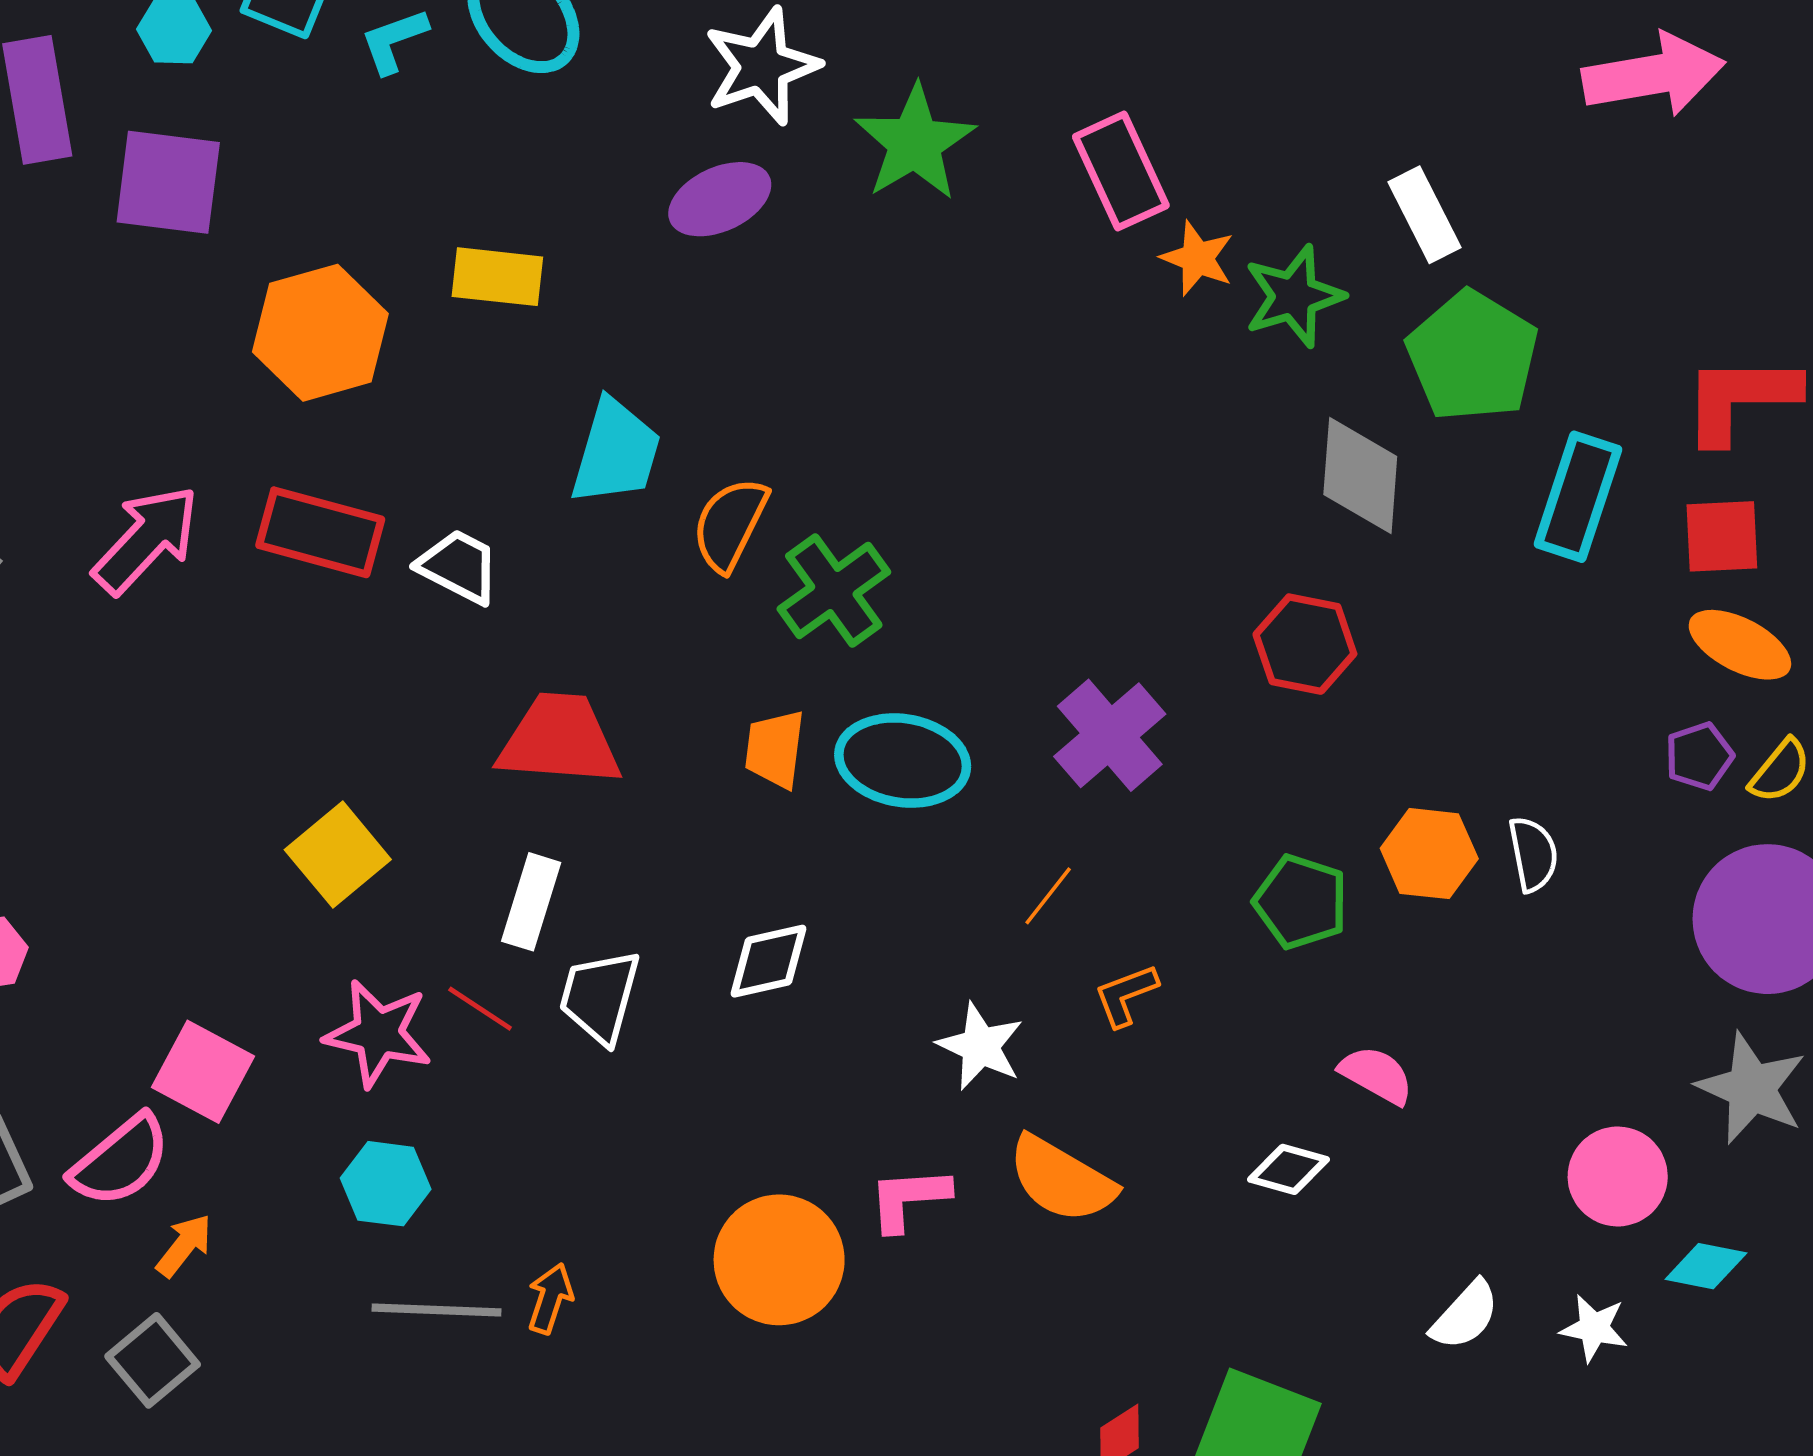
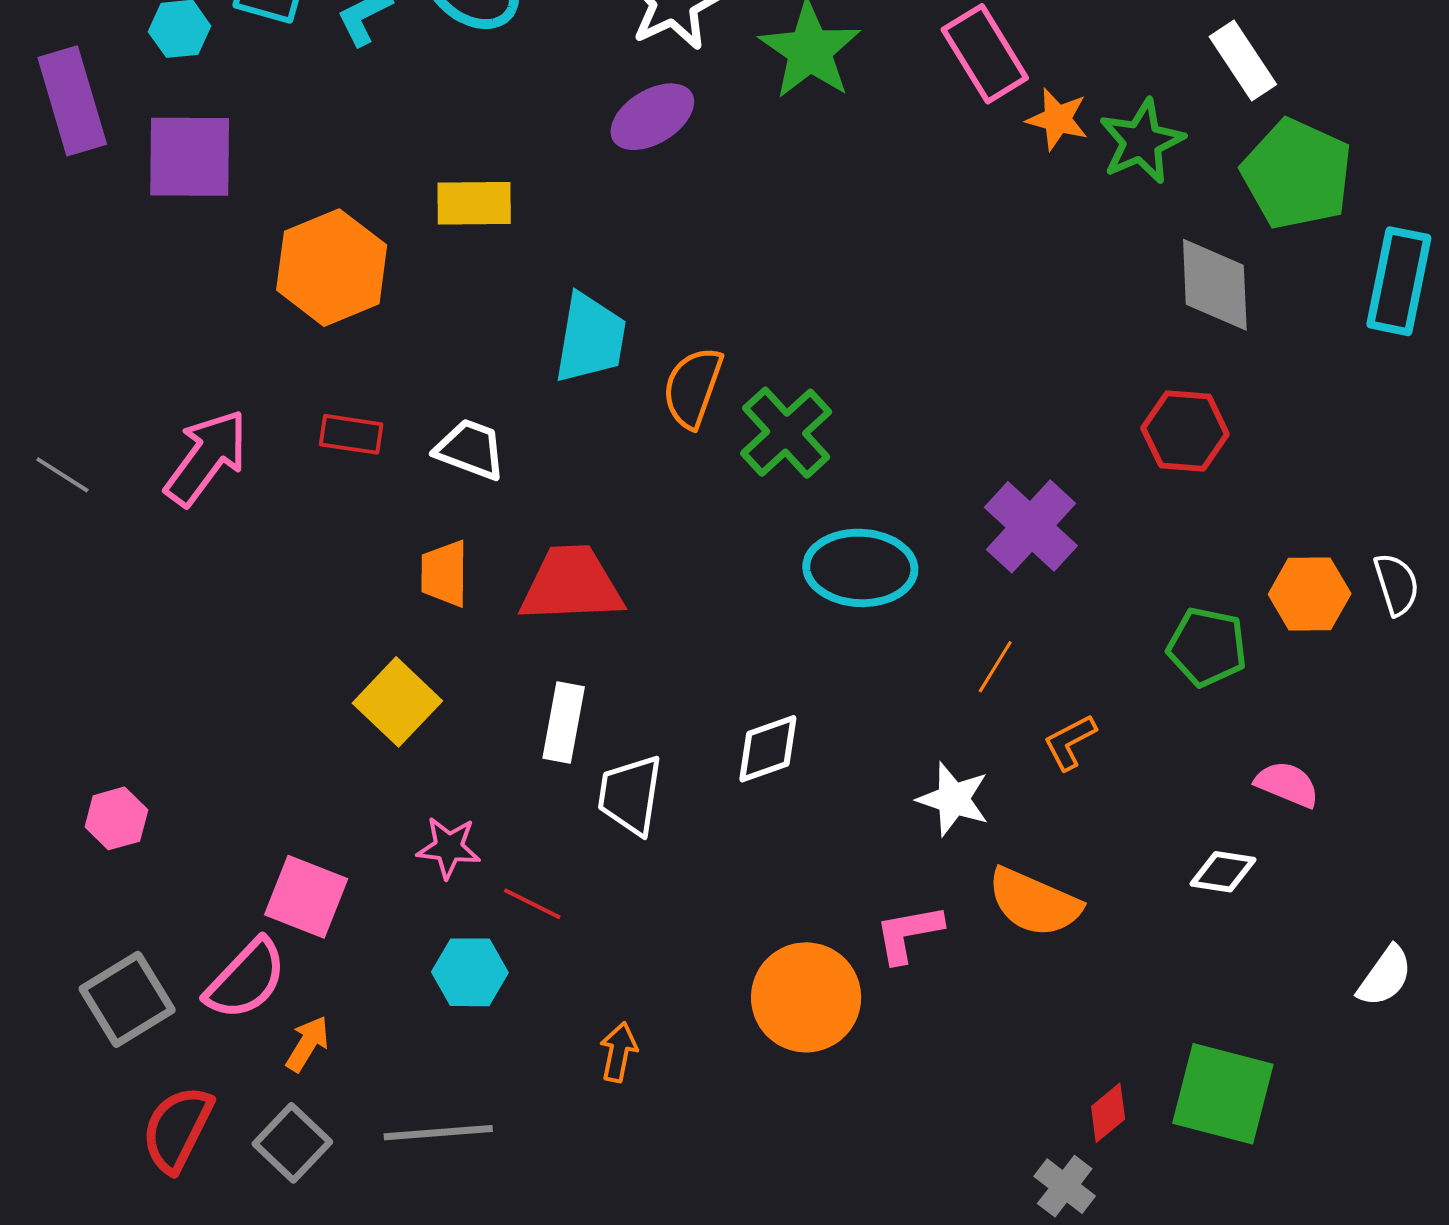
red rectangle: (320, 532) -> (351, 434), size x0.6
orange trapezoid: (775, 749) -> (444, 574), moved
red line: (480, 1009) -> (532, 904), moved
pink star: (378, 1033) -> (449, 848), size x0.7
gray line: (437, 1310) -> (438, 1133), moved

